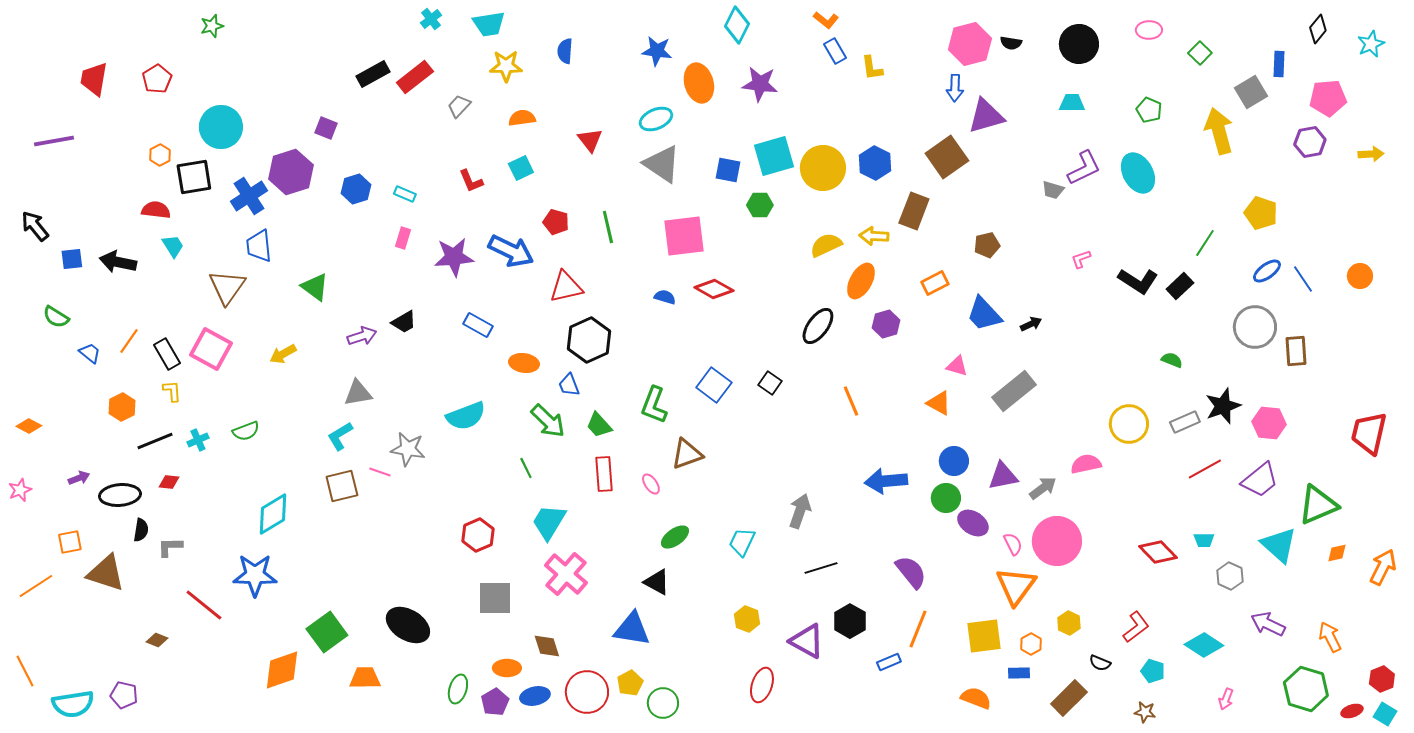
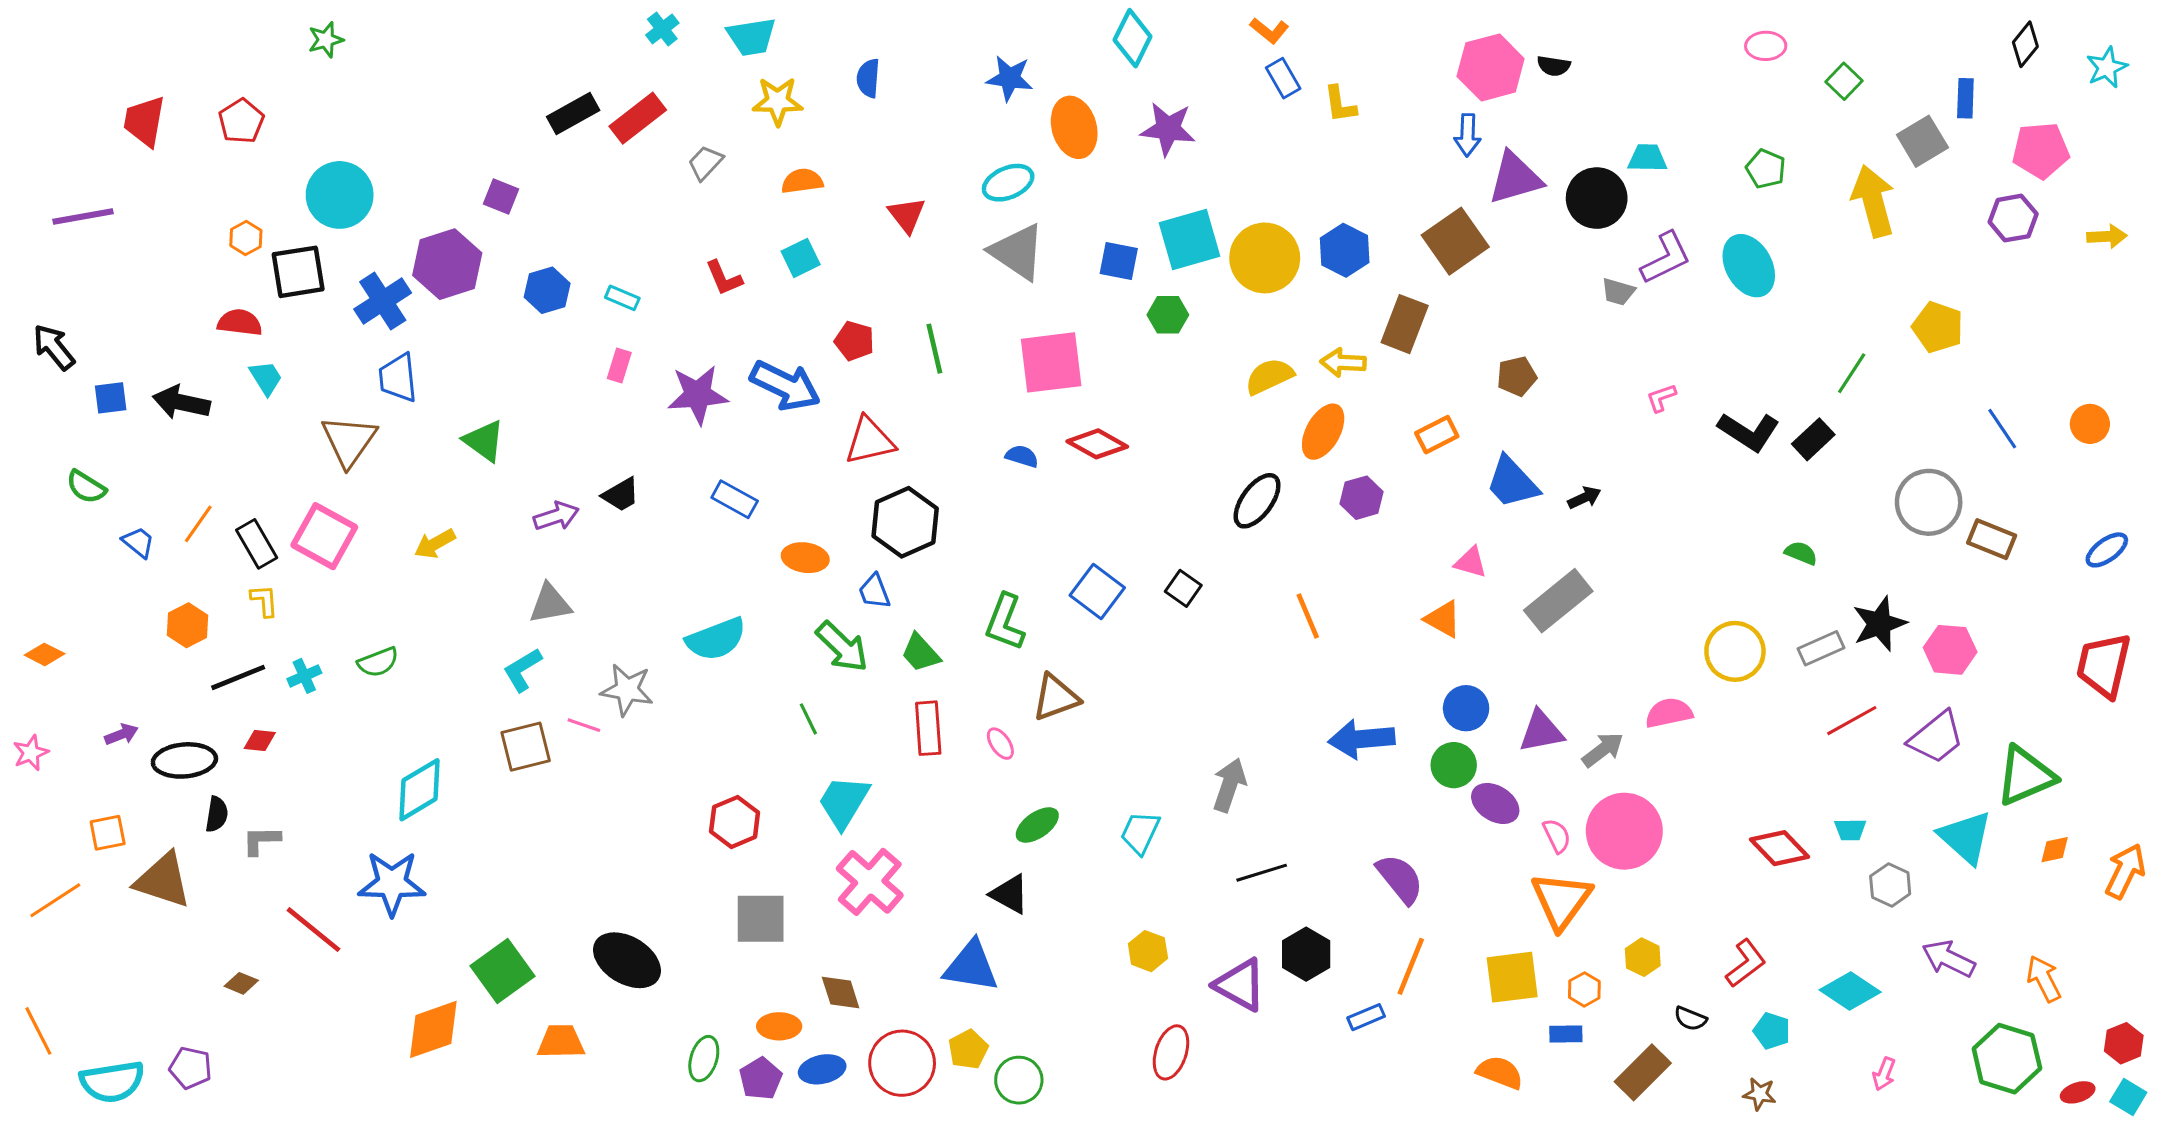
black circle: (1079, 44) -> (1597, 198), moved
blue ellipse: (1267, 271) -> (2107, 550), moved
brown rectangle: (1296, 351) -> (1992, 539), turned -64

